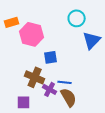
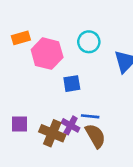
cyan circle: (77, 18) -> (89, 42), moved
brown cross: (35, 77) -> (52, 133), moved
purple square: (24, 102) -> (20, 124), moved

